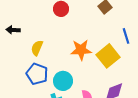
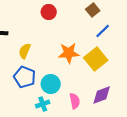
blue line: (126, 36) -> (103, 31), moved, turned 63

